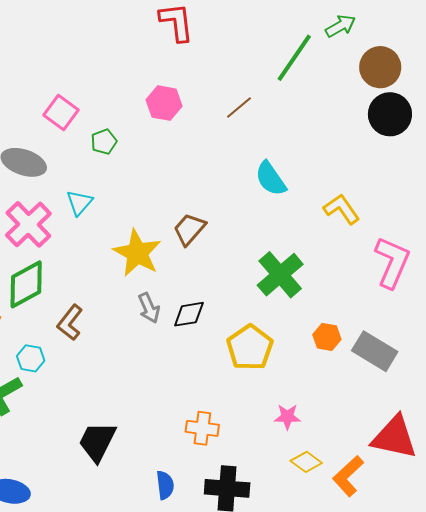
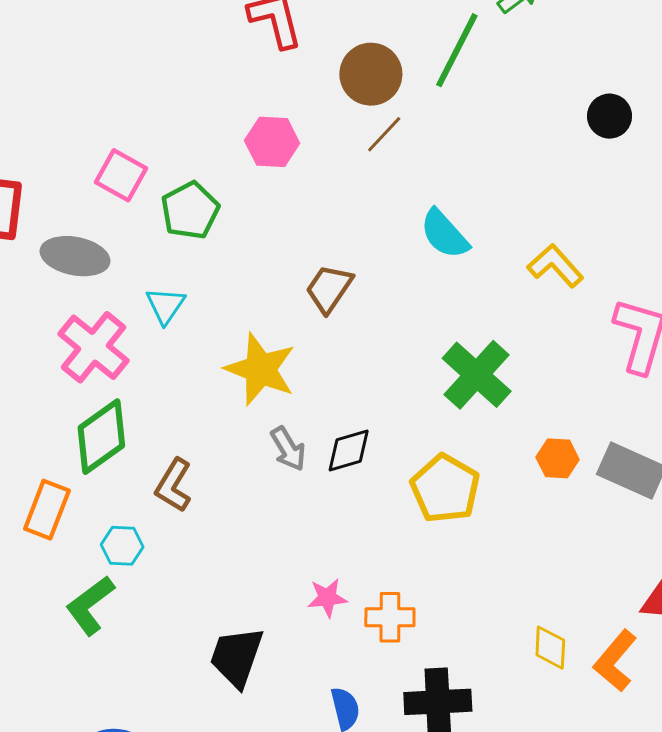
brown circle: (380, 67) -> (371, 74), moved
black circle: (390, 114) -> (610, 116), size x0.7
green pentagon: (104, 142) -> (190, 211), size x1.5
brown trapezoid: (189, 229) -> (329, 289), moved
pink star: (287, 417) -> (327, 598), moved
yellow diamond: (306, 462) -> (550, 648), turned 64

